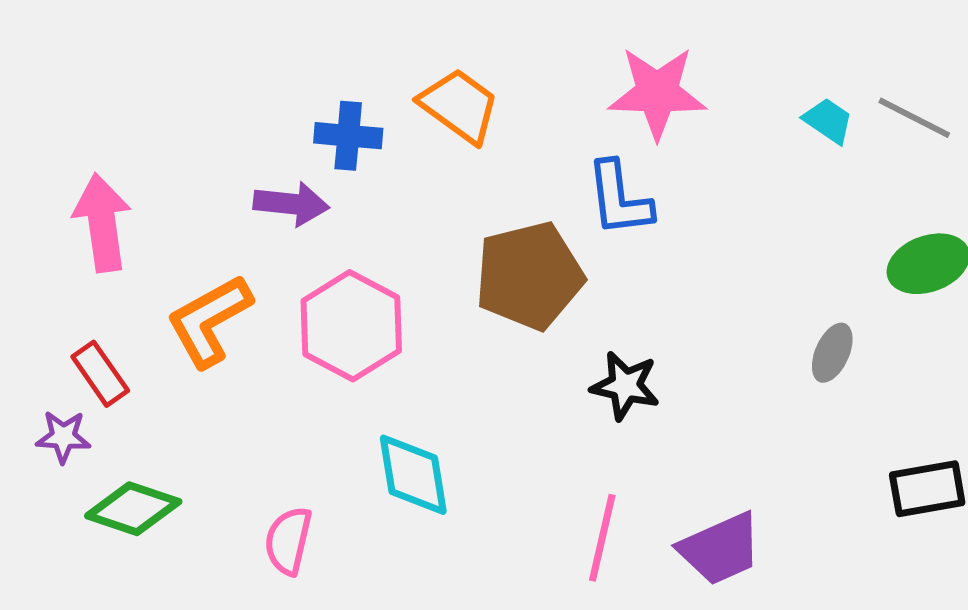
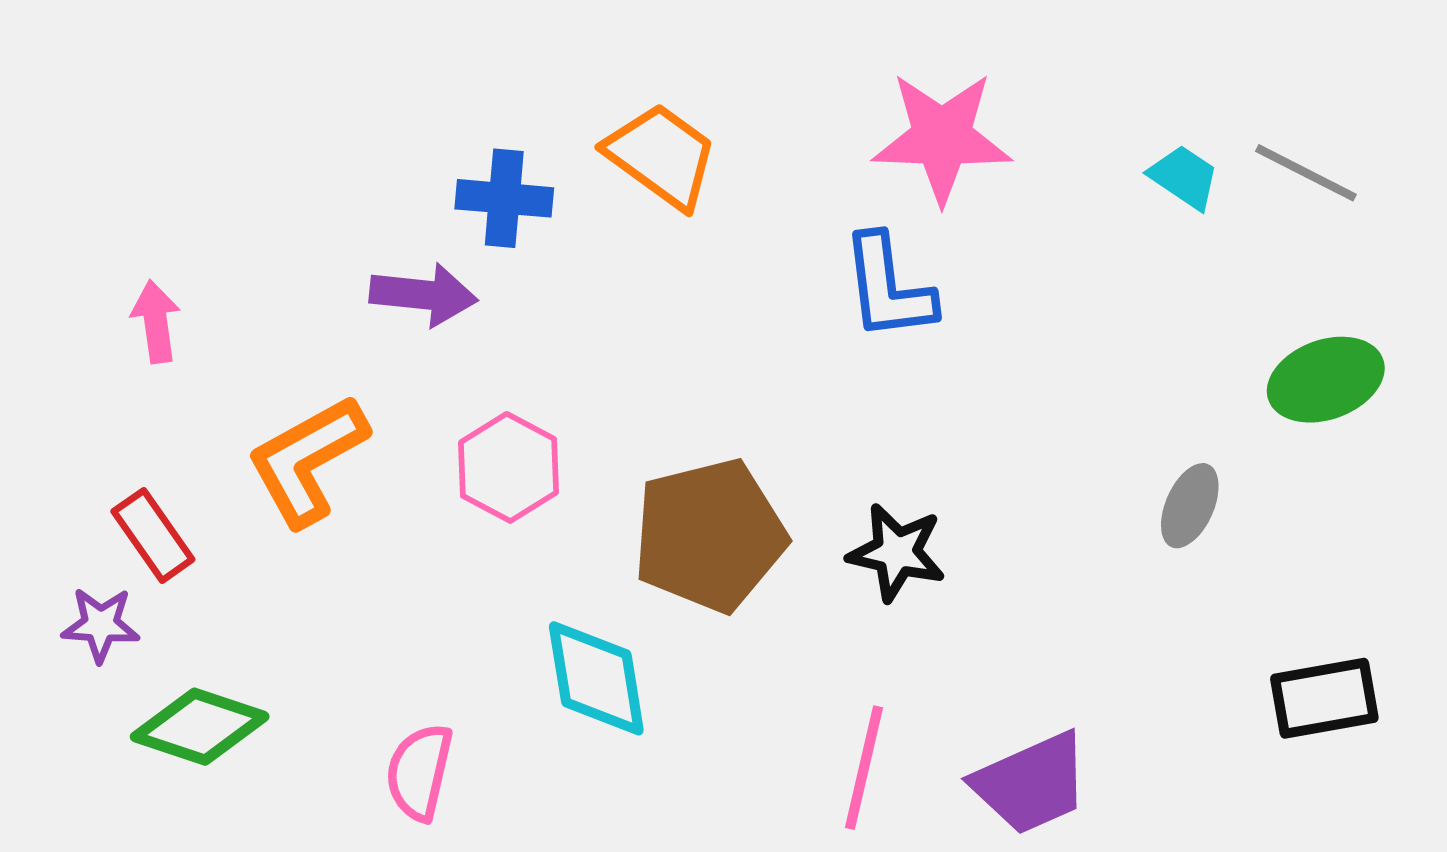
pink arrow: (102, 223) -> (156, 322), size x0.6
brown pentagon: (529, 276) -> (710, 535), moved
pink hexagon: (351, 326) -> (508, 467), size x0.7

